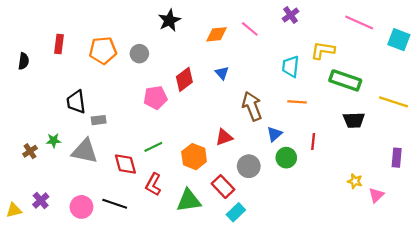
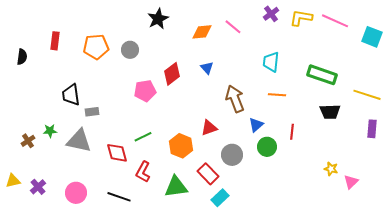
yellow L-shape: (323, 50) -> (301, 18), moved
purple rectangle: (397, 158) -> (372, 129), moved
black line: (115, 204) -> (119, 197), moved
yellow triangle: (14, 210) -> (13, 181), moved

